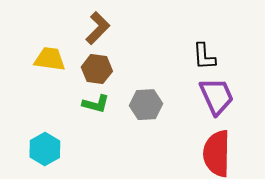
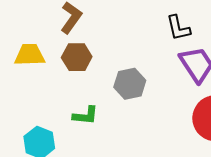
green L-shape: (96, 104) -> (85, 115), moved

